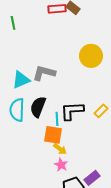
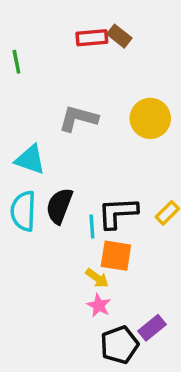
gray L-shape: (44, 73) -> (78, 118), moved
cyan triangle: (21, 80) -> (30, 160), turned 42
orange square: (53, 135) -> (116, 256), moved

